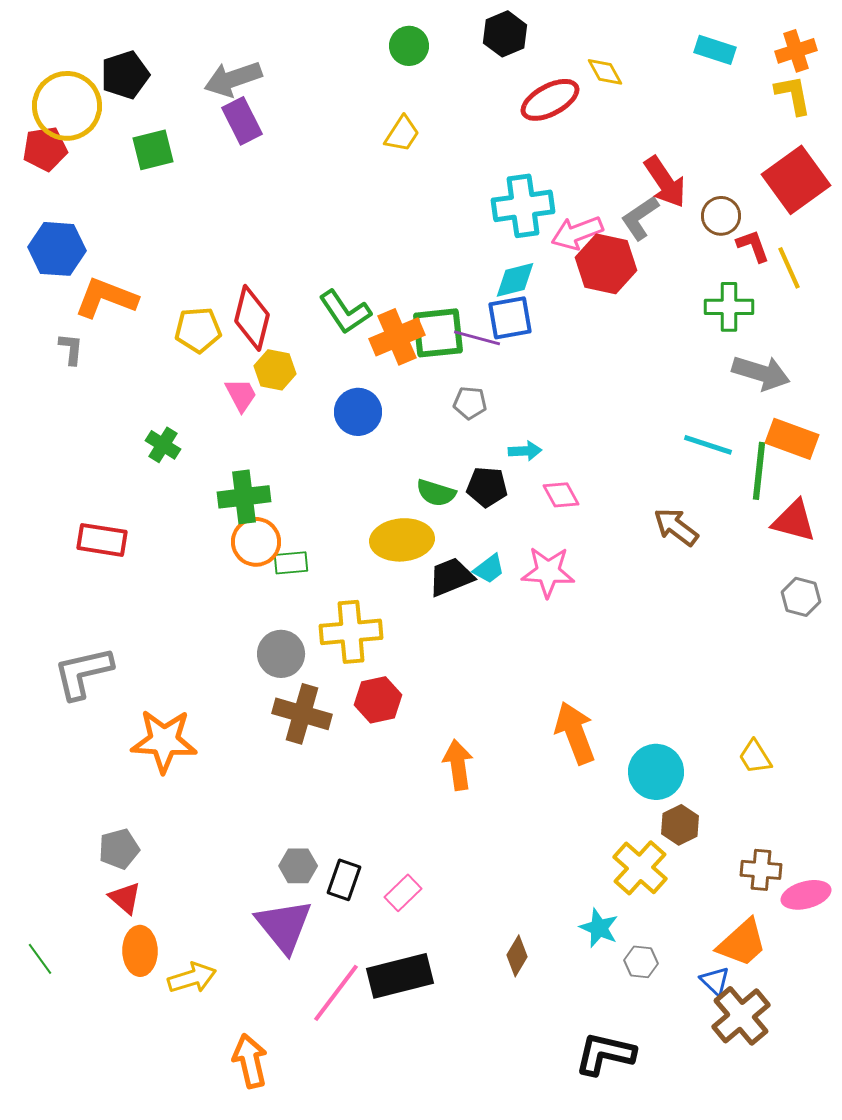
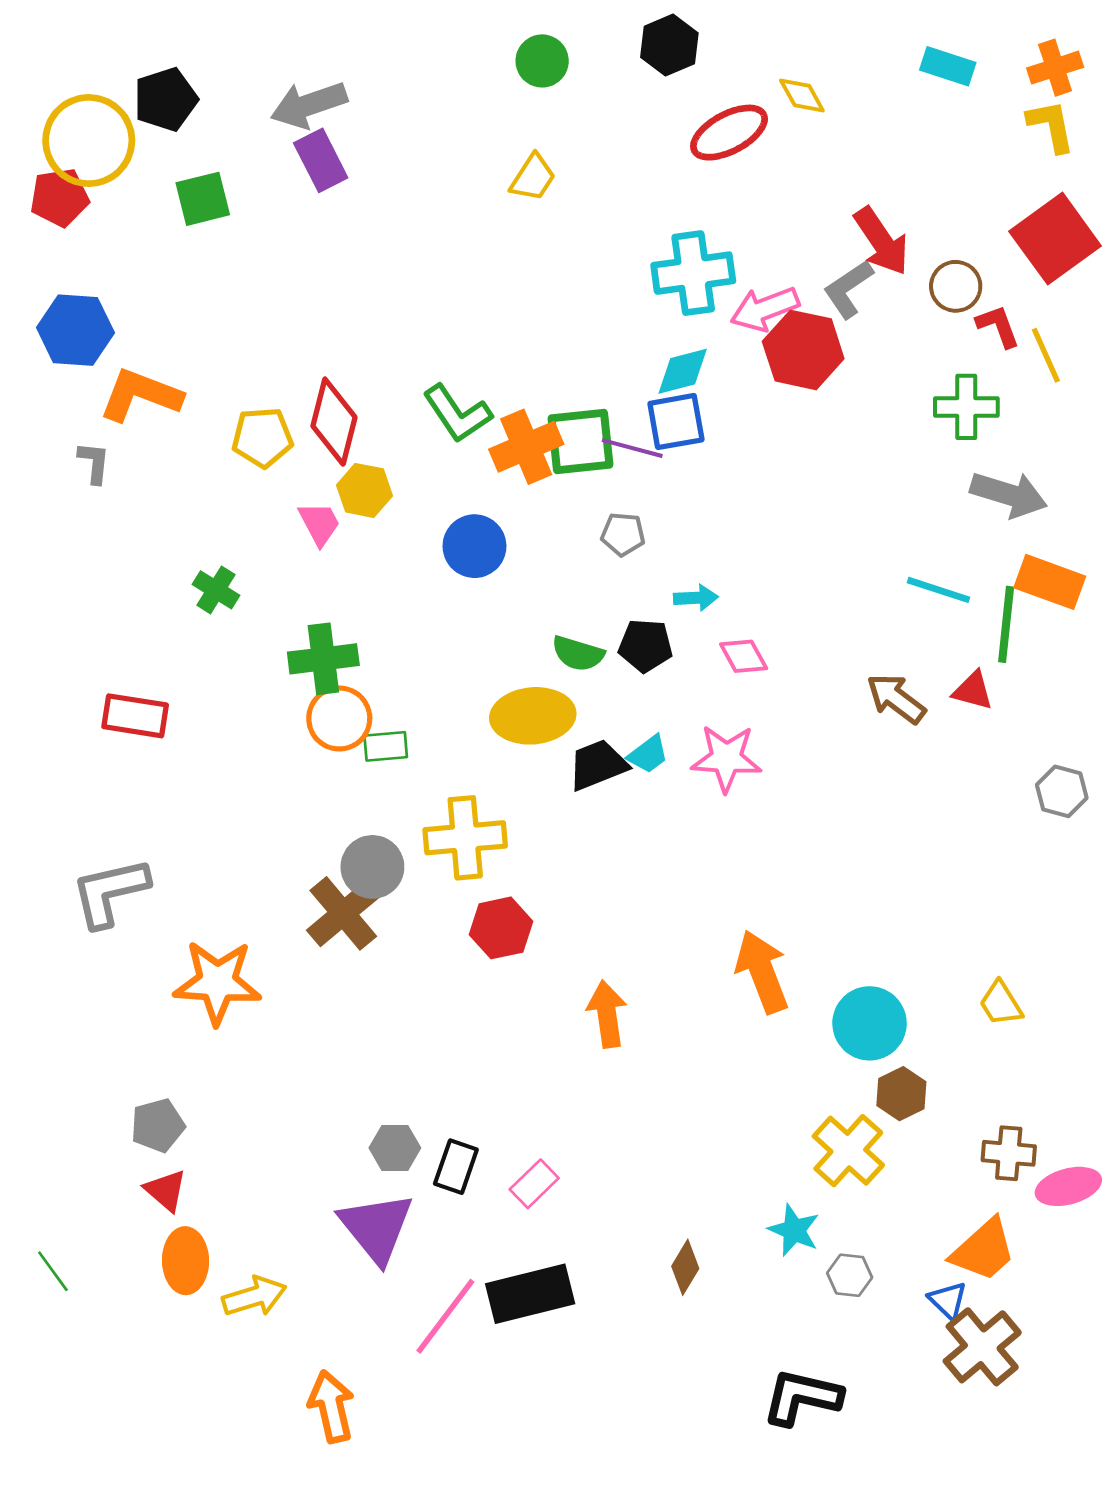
red triangle: (794, 521) -> (973, 691), moved, size x0.7
brown cross: (302, 714) -> (343, 913), moved, turned 34

